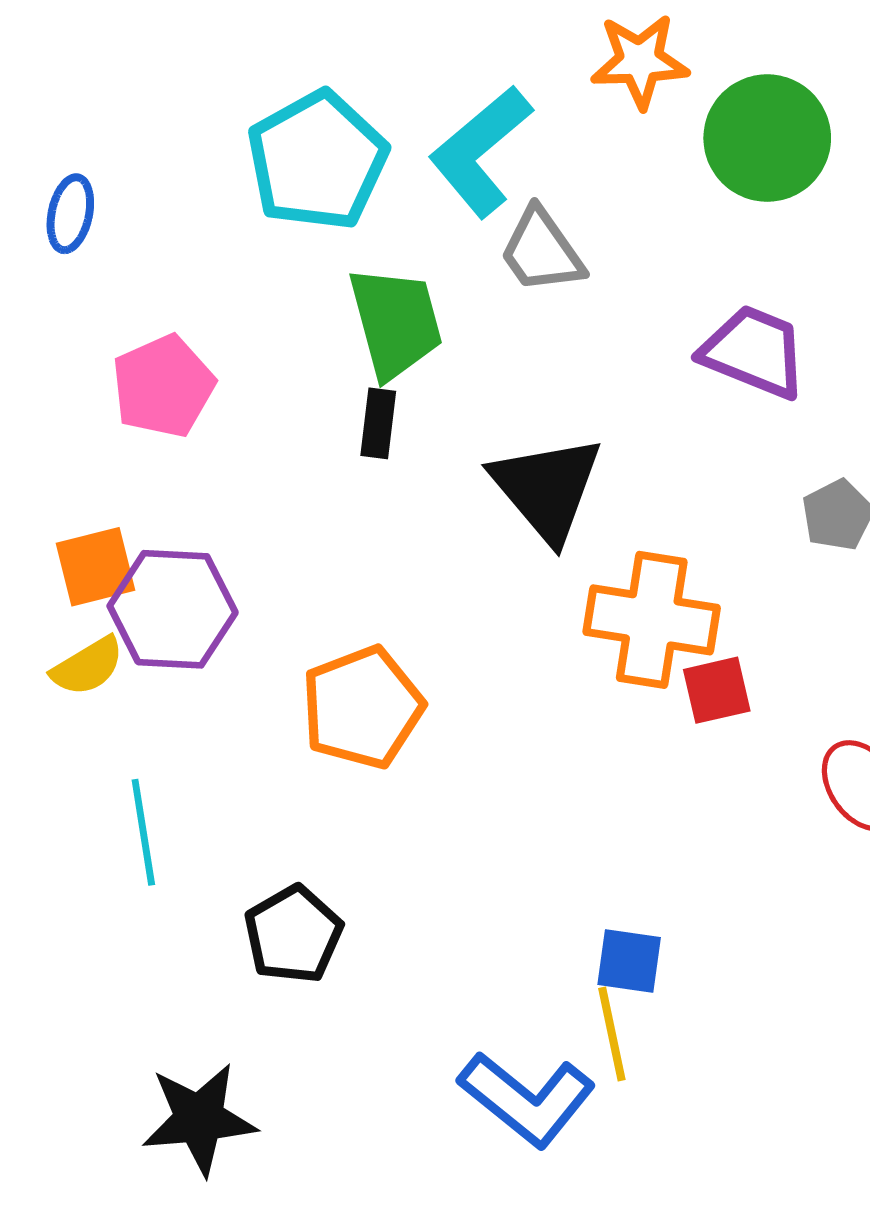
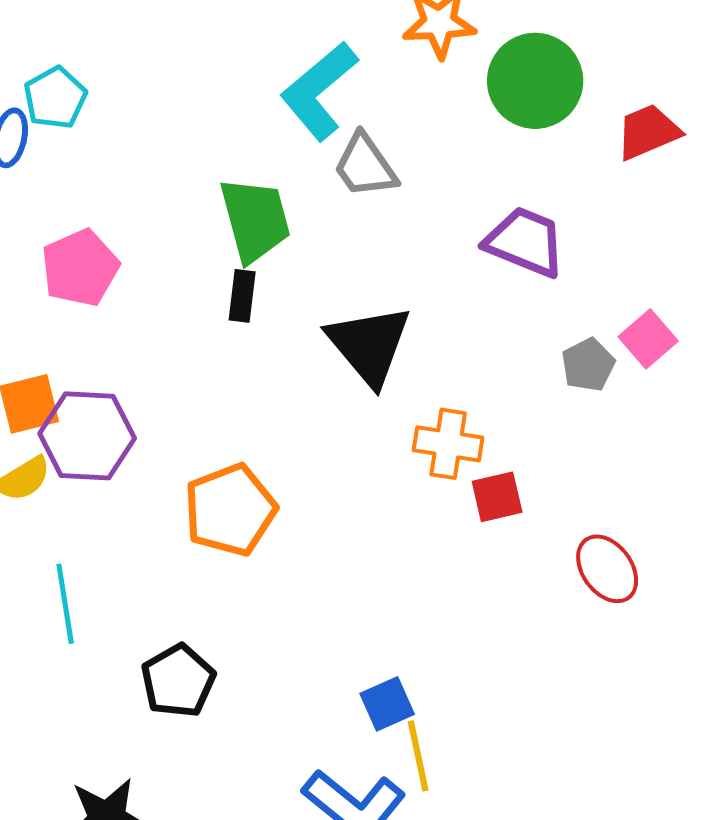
cyan pentagon: (317, 161) -> (55, 98), moved, size x0.6
orange cross: (652, 620) -> (448, 444), size x0.7
blue square: (629, 961) -> (387, 704), moved, turned -32

